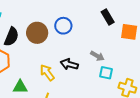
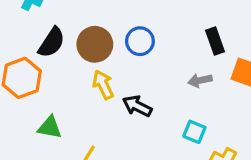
gray arrow: (97, 56) -> (200, 80), moved, turned 128
yellow arrow: (47, 73) -> (103, 85), moved

